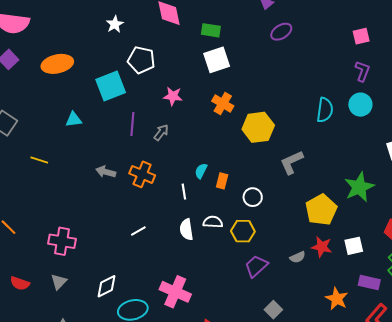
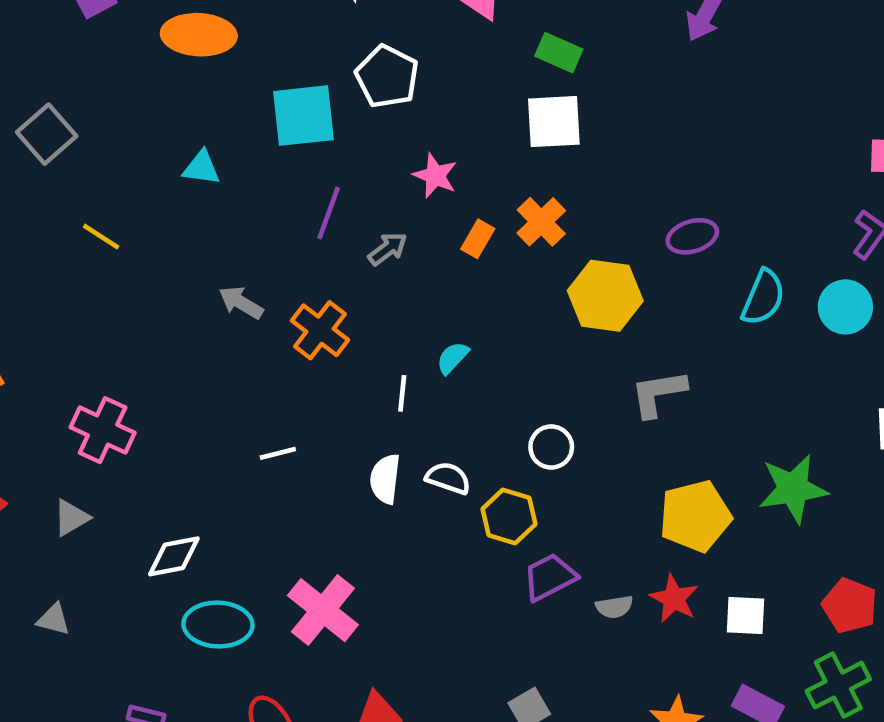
purple ellipse: (281, 32) -> (692, 236), moved
orange rectangle: (222, 181) -> (478, 239), moved
purple trapezoid: (256, 266) -> (550, 577), moved

